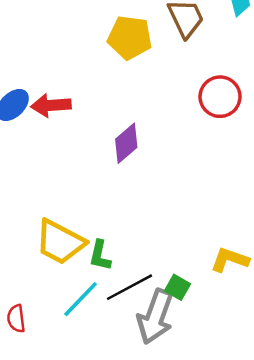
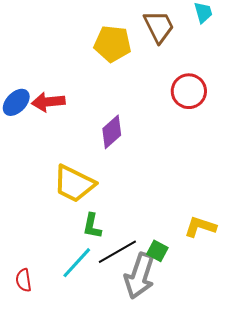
yellow trapezoid: (60, 242) -> (74, 184), moved

